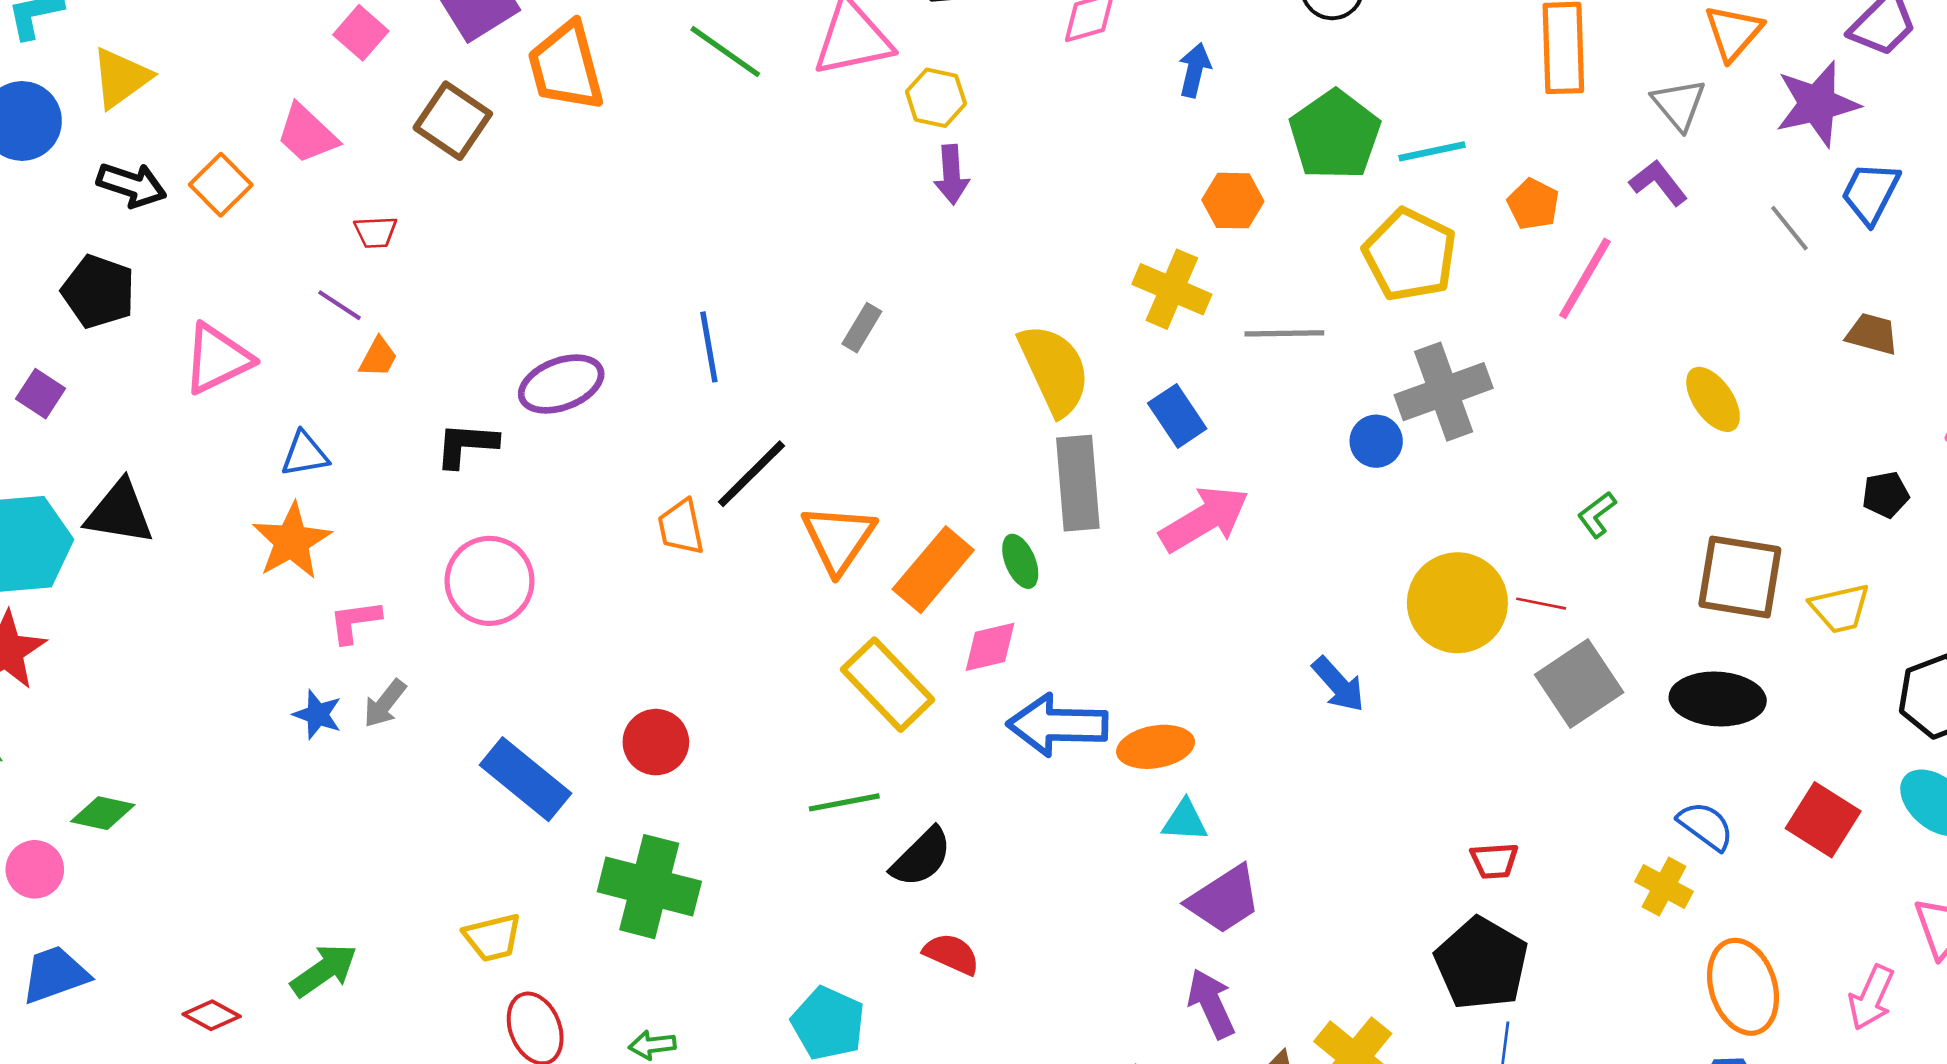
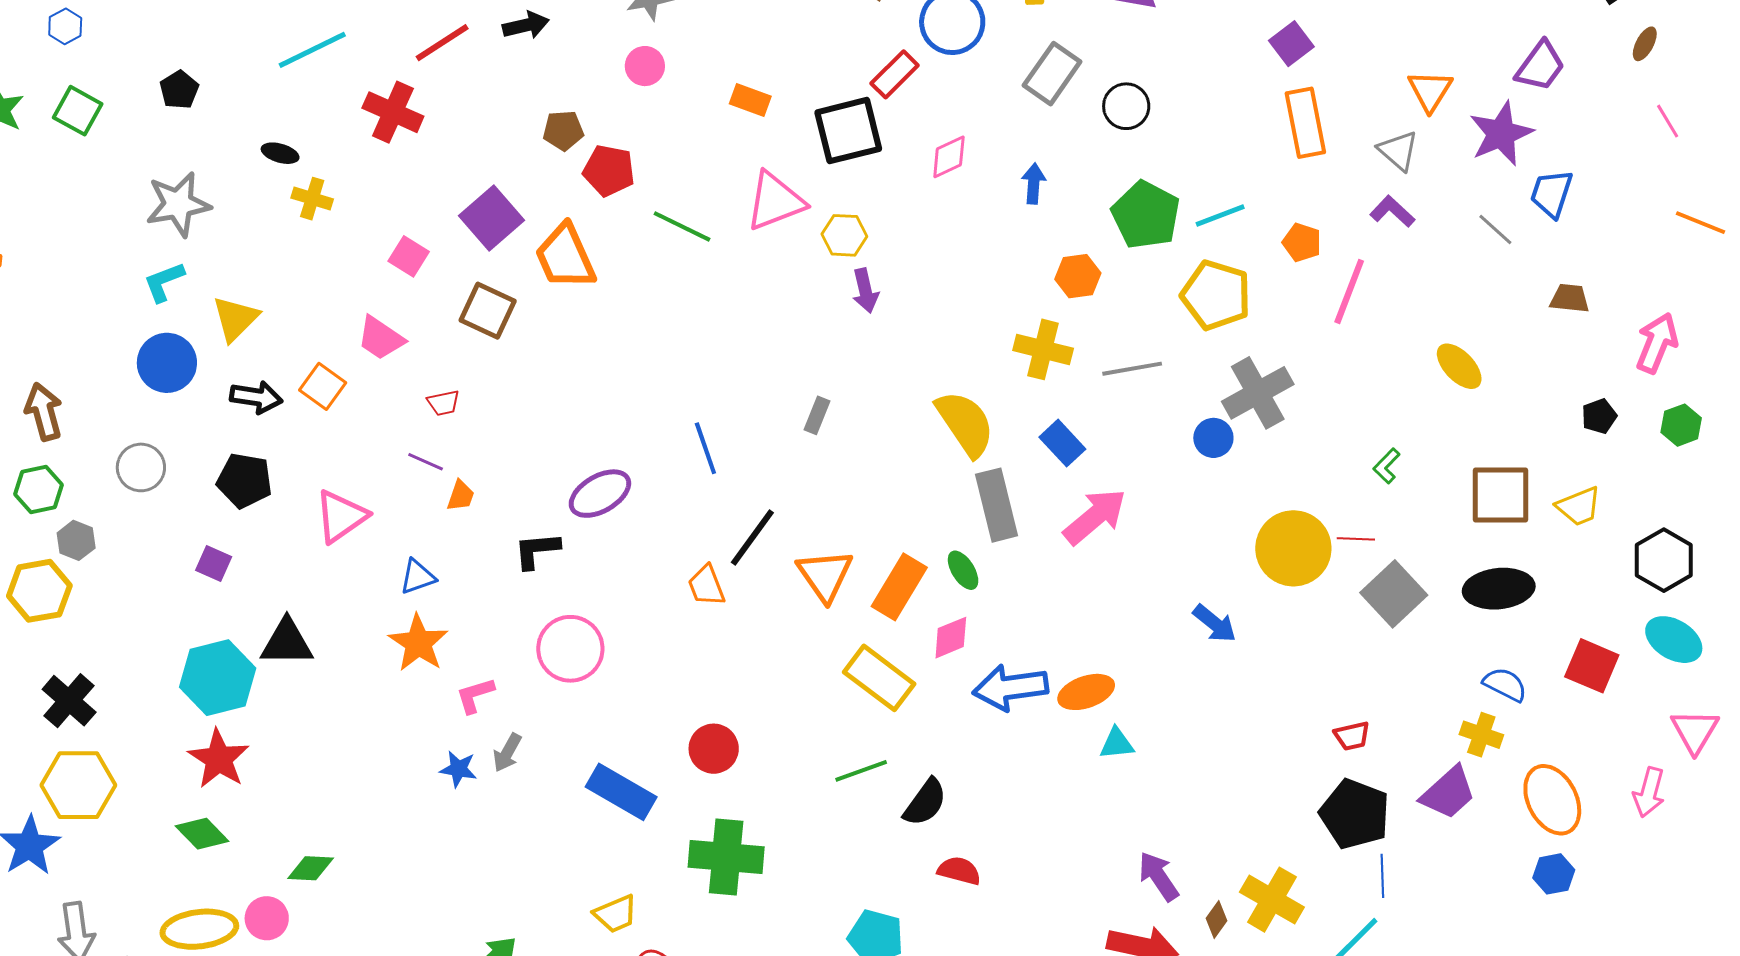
purple trapezoid: (1224, 899) -> (1448, 793), moved

